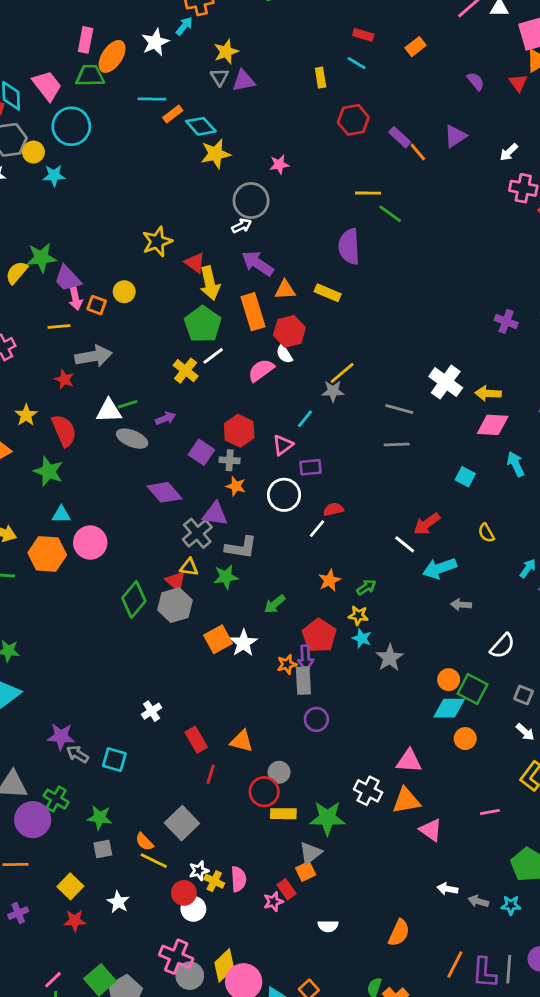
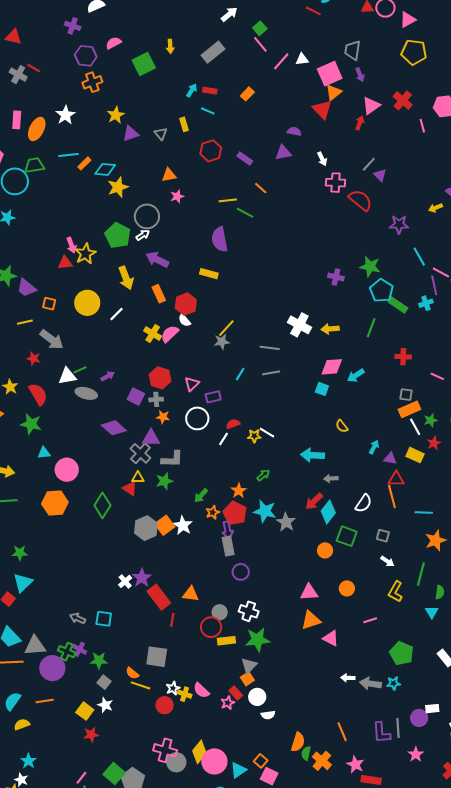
cyan arrow: (184, 26) -> (192, 90), moved
green trapezoid: (90, 76) -> (34, 165), moved
gray triangle: (220, 77) -> (161, 134), moved
purple semicircle: (476, 81) -> (294, 131), moved, turned -32
red triangle: (518, 83) -> (322, 110), size x1.5
cyan diamond: (201, 126) -> (105, 169), turned -35
purple triangle: (455, 136) -> (283, 153), turned 30
orange line: (418, 152) -> (261, 188), moved
white arrow: (509, 152) -> (322, 159), turned -64
pink star: (279, 164) -> (177, 196), moved
red triangle: (195, 263) -> (65, 263), moved, turned -35
orange triangle: (285, 290) -> (169, 175), moved
yellow circle: (124, 292) -> (87, 303), moved, size x1.6
pink arrow: (76, 299) -> (71, 245), moved
orange rectangle: (253, 312) -> (159, 294), size x0.7
green pentagon: (203, 324) -> (118, 235), moved
gray arrow: (94, 356) -> (52, 340), turned 55
white line: (213, 356) -> (116, 314), moved
yellow cross: (186, 371) -> (153, 333), moved
cyan line: (305, 419) -> (240, 374), moved
pink diamond: (493, 425) -> (332, 367), moved
cyan arrow: (516, 464) -> (356, 376), turned -90
red arrow: (427, 524) -> (314, 501), moved
white line: (405, 544) -> (267, 433), moved
orange hexagon: (47, 554) -> (55, 503), moved
cyan arrow: (440, 568) -> (312, 455), turned 30
orange star: (330, 580) -> (239, 491), moved
gray hexagon: (175, 605) -> (146, 528), moved
yellow star: (358, 615) -> (254, 436), moved
cyan star: (362, 638) -> (265, 511), size x1.6
orange star: (287, 664) -> (213, 512), moved
orange circle: (449, 680) -> (325, 550), moved
cyan diamond: (449, 708) -> (328, 512), moved, turned -45
purple star: (61, 737) -> (142, 578), moved, turned -30
orange circle: (465, 739) -> (347, 588), moved
red rectangle: (196, 740) -> (159, 597), size x1.4
white cross: (368, 791) -> (249, 611), moved
gray square: (182, 823) -> (157, 657), turned -30
gray square: (103, 849) -> (104, 682), turned -32
pink semicircle: (238, 879) -> (201, 690), turned 144
gray arrow: (478, 901) -> (370, 684), size x1.5
white star: (118, 902) -> (105, 705), moved
white circle: (193, 909) -> (257, 697), moved
purple cross: (18, 913) -> (80, 649), moved, turned -32
orange semicircle: (399, 933) -> (298, 742), moved
orange line: (455, 965) -> (342, 732), moved, turned -42

